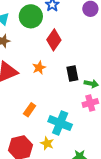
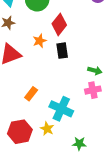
orange star: (39, 68) -> (40, 41), moved
black rectangle: (72, 73) -> (62, 51), moved

